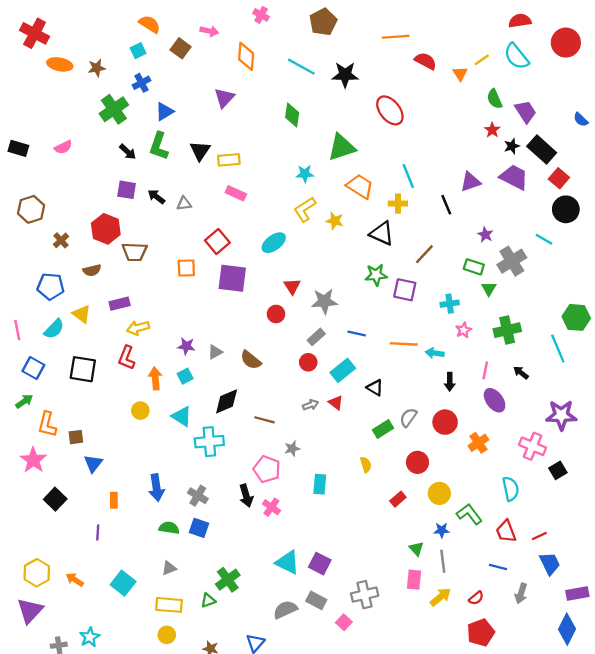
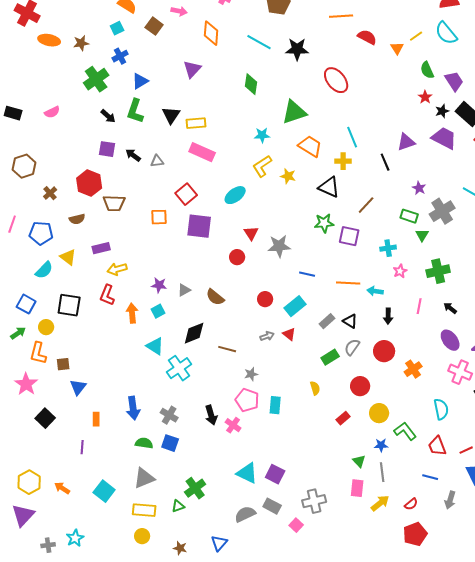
pink rectangle: (236, 193) -> (202, 152), size x1.4
pink line: (17, 330) -> (12, 224), moved, turned 30
gray rectangle: (316, 337) -> (327, 321), moved
black triangle: (375, 388) -> (350, 321), moved
purple ellipse: (495, 400) -> (450, 340), moved
yellow circle: (140, 411) -> (46, 327), moved
cyan cross: (209, 442) -> (179, 368), turned -30
pink pentagon: (267, 469) -> (247, 400), moved
gray triangle: (169, 568) -> (144, 478), size x1.6

